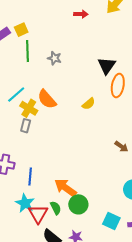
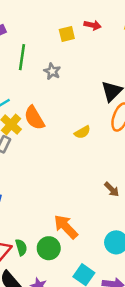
yellow square: (21, 30) -> (67, 34), moved
orange arrow: (66, 188) -> (66, 227), moved

